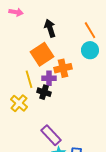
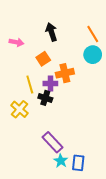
pink arrow: (16, 12) -> (16, 42), moved
orange square: (42, 54) -> (43, 59), size x0.6

